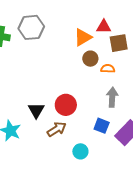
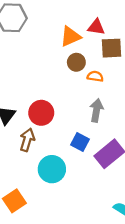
brown arrow: (57, 129) -> (27, 140), turned -48
cyan circle: (80, 151) -> (52, 169), size x1.5

